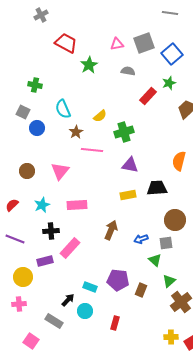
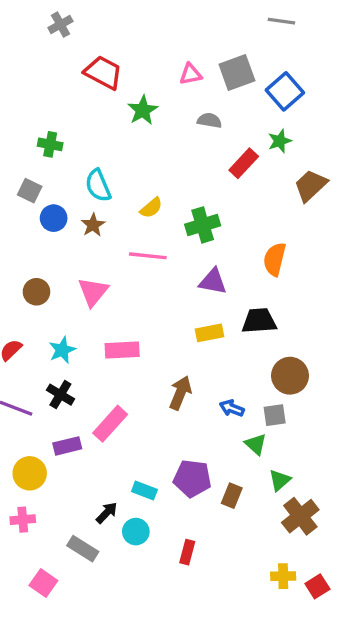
yellow semicircle: (100, 116) -> (151, 208), moved
brown star: (76, 132) -> (93, 225), moved
orange semicircle: (179, 161) -> (275, 259), moved
black cross: (51, 231) -> (60, 395), moved, turned 35
blue arrow: (141, 239) -> (232, 408), turned 40

